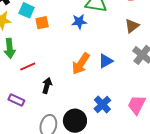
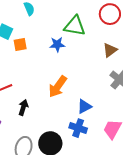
blue triangle: (106, 61) -> (84, 106), moved
blue cross: (102, 105) -> (78, 128), turned -30

